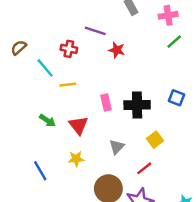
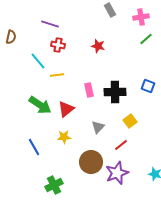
purple line: (95, 31) -> (50, 24), moved
brown semicircle: (19, 48) -> (11, 37), moved, turned 144
green arrow: (47, 121) -> (40, 105), size x1.6
red triangle: (79, 125) -> (66, 109), turned 30

